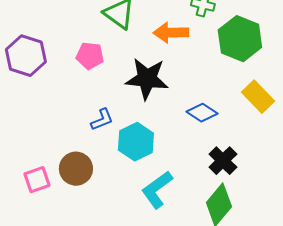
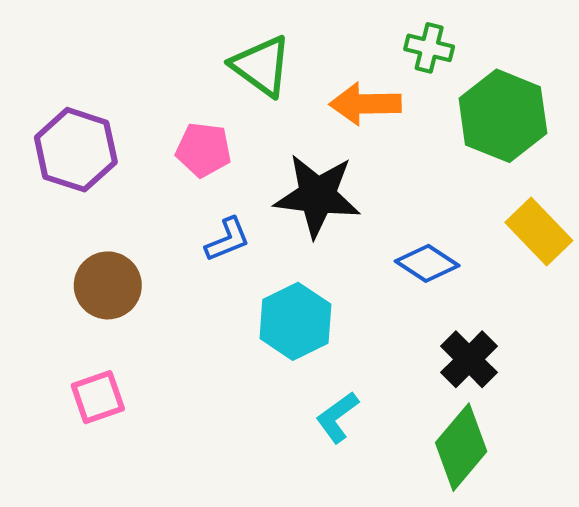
blue L-shape: (102, 120) -> (228, 240), moved
brown circle: (76, 169) -> (108, 285), moved
cyan L-shape: (157, 190) -> (337, 417), size x0.7

